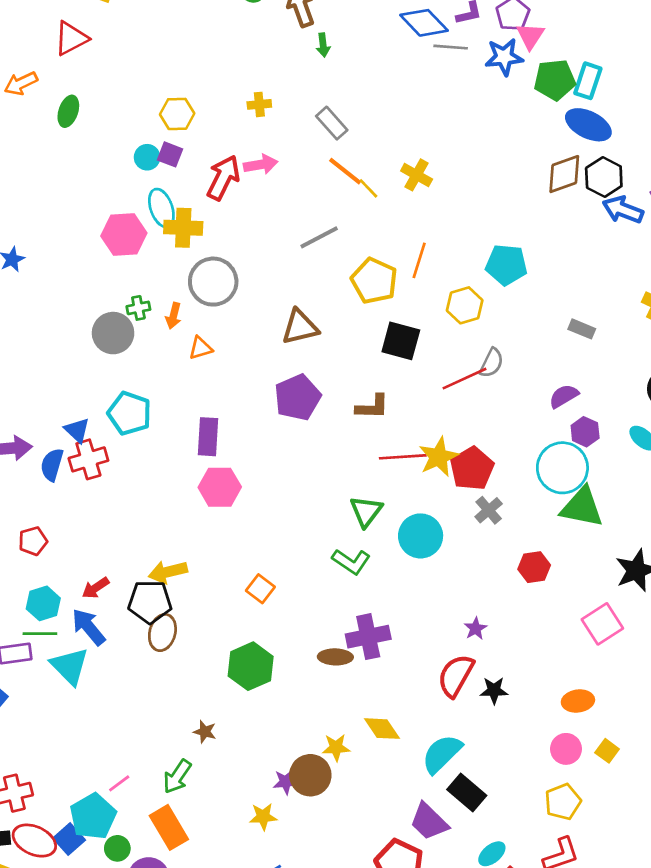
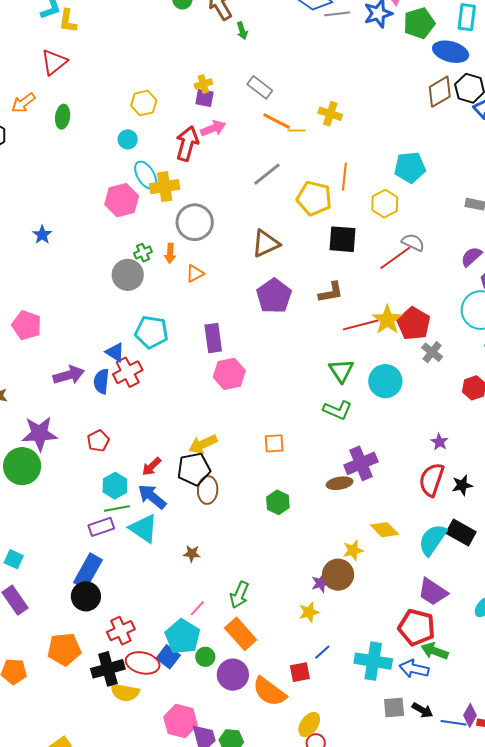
cyan rectangle: (588, 81) -> (467, 17), moved
purple square: (170, 154) -> (205, 98), moved
yellow line: (368, 188) -> (296, 131), turned -36
gray semicircle: (492, 363) -> (413, 242), turned -80
orange square: (260, 589) -> (274, 443), turned -30
green hexagon: (251, 666) -> (278, 502), size x0.7
brown star: (205, 732) -> (192, 554), moved
black rectangle: (467, 792) -> (461, 532), moved

